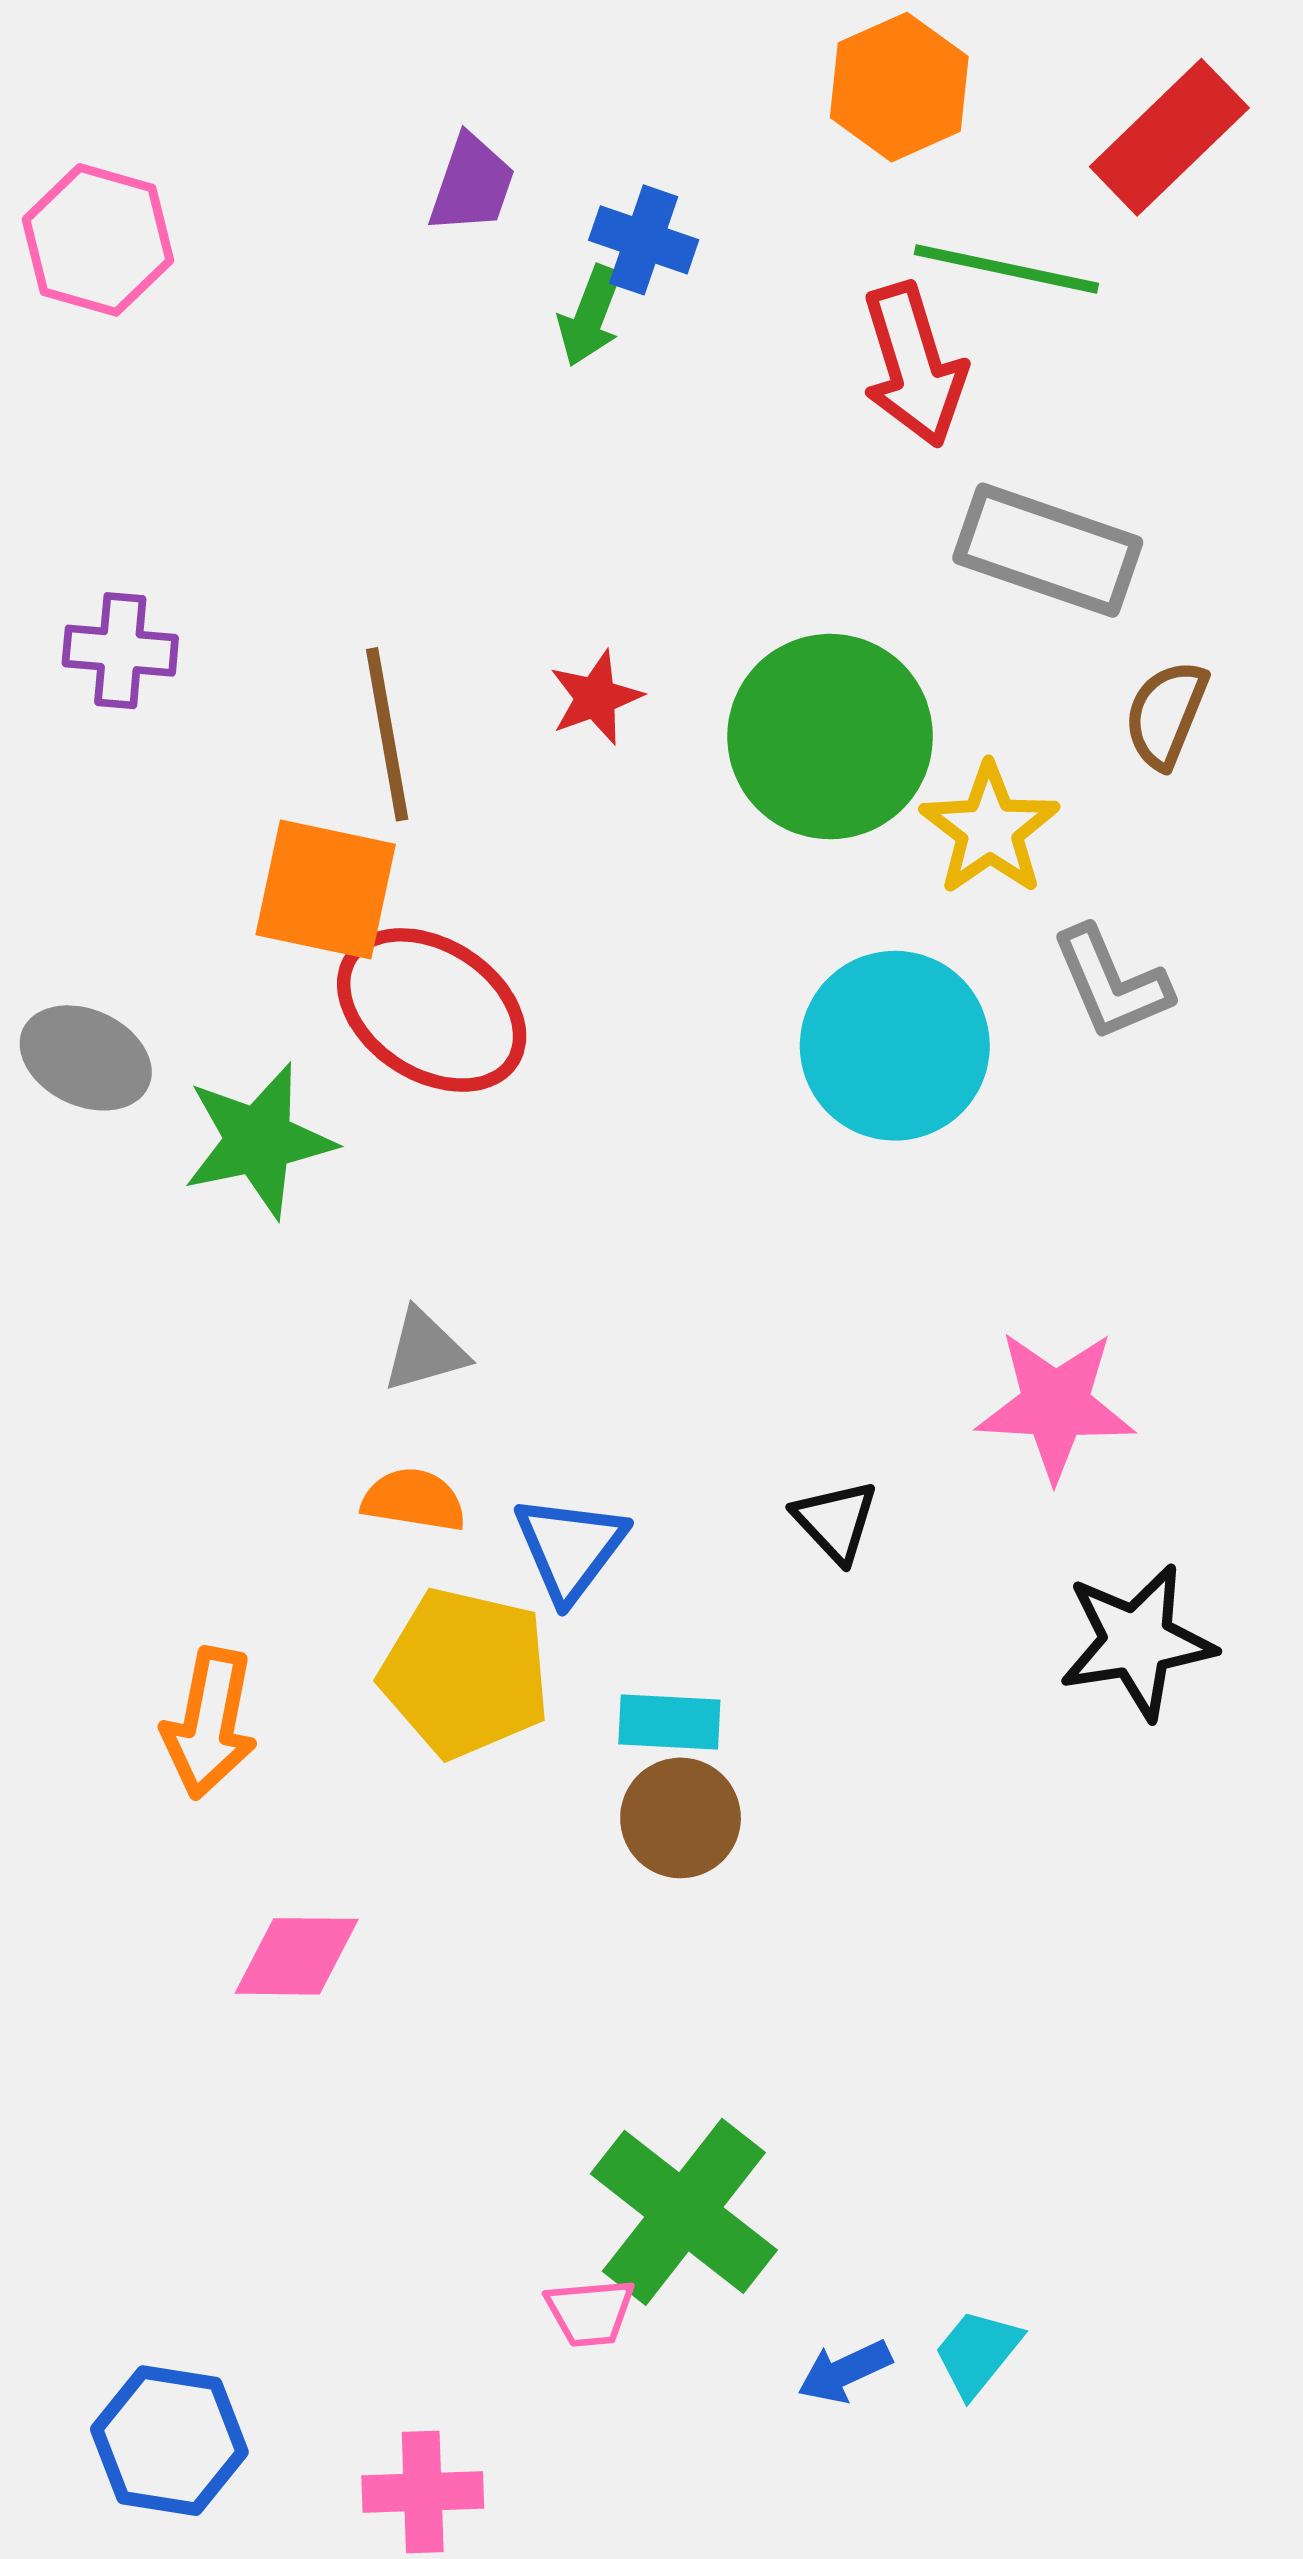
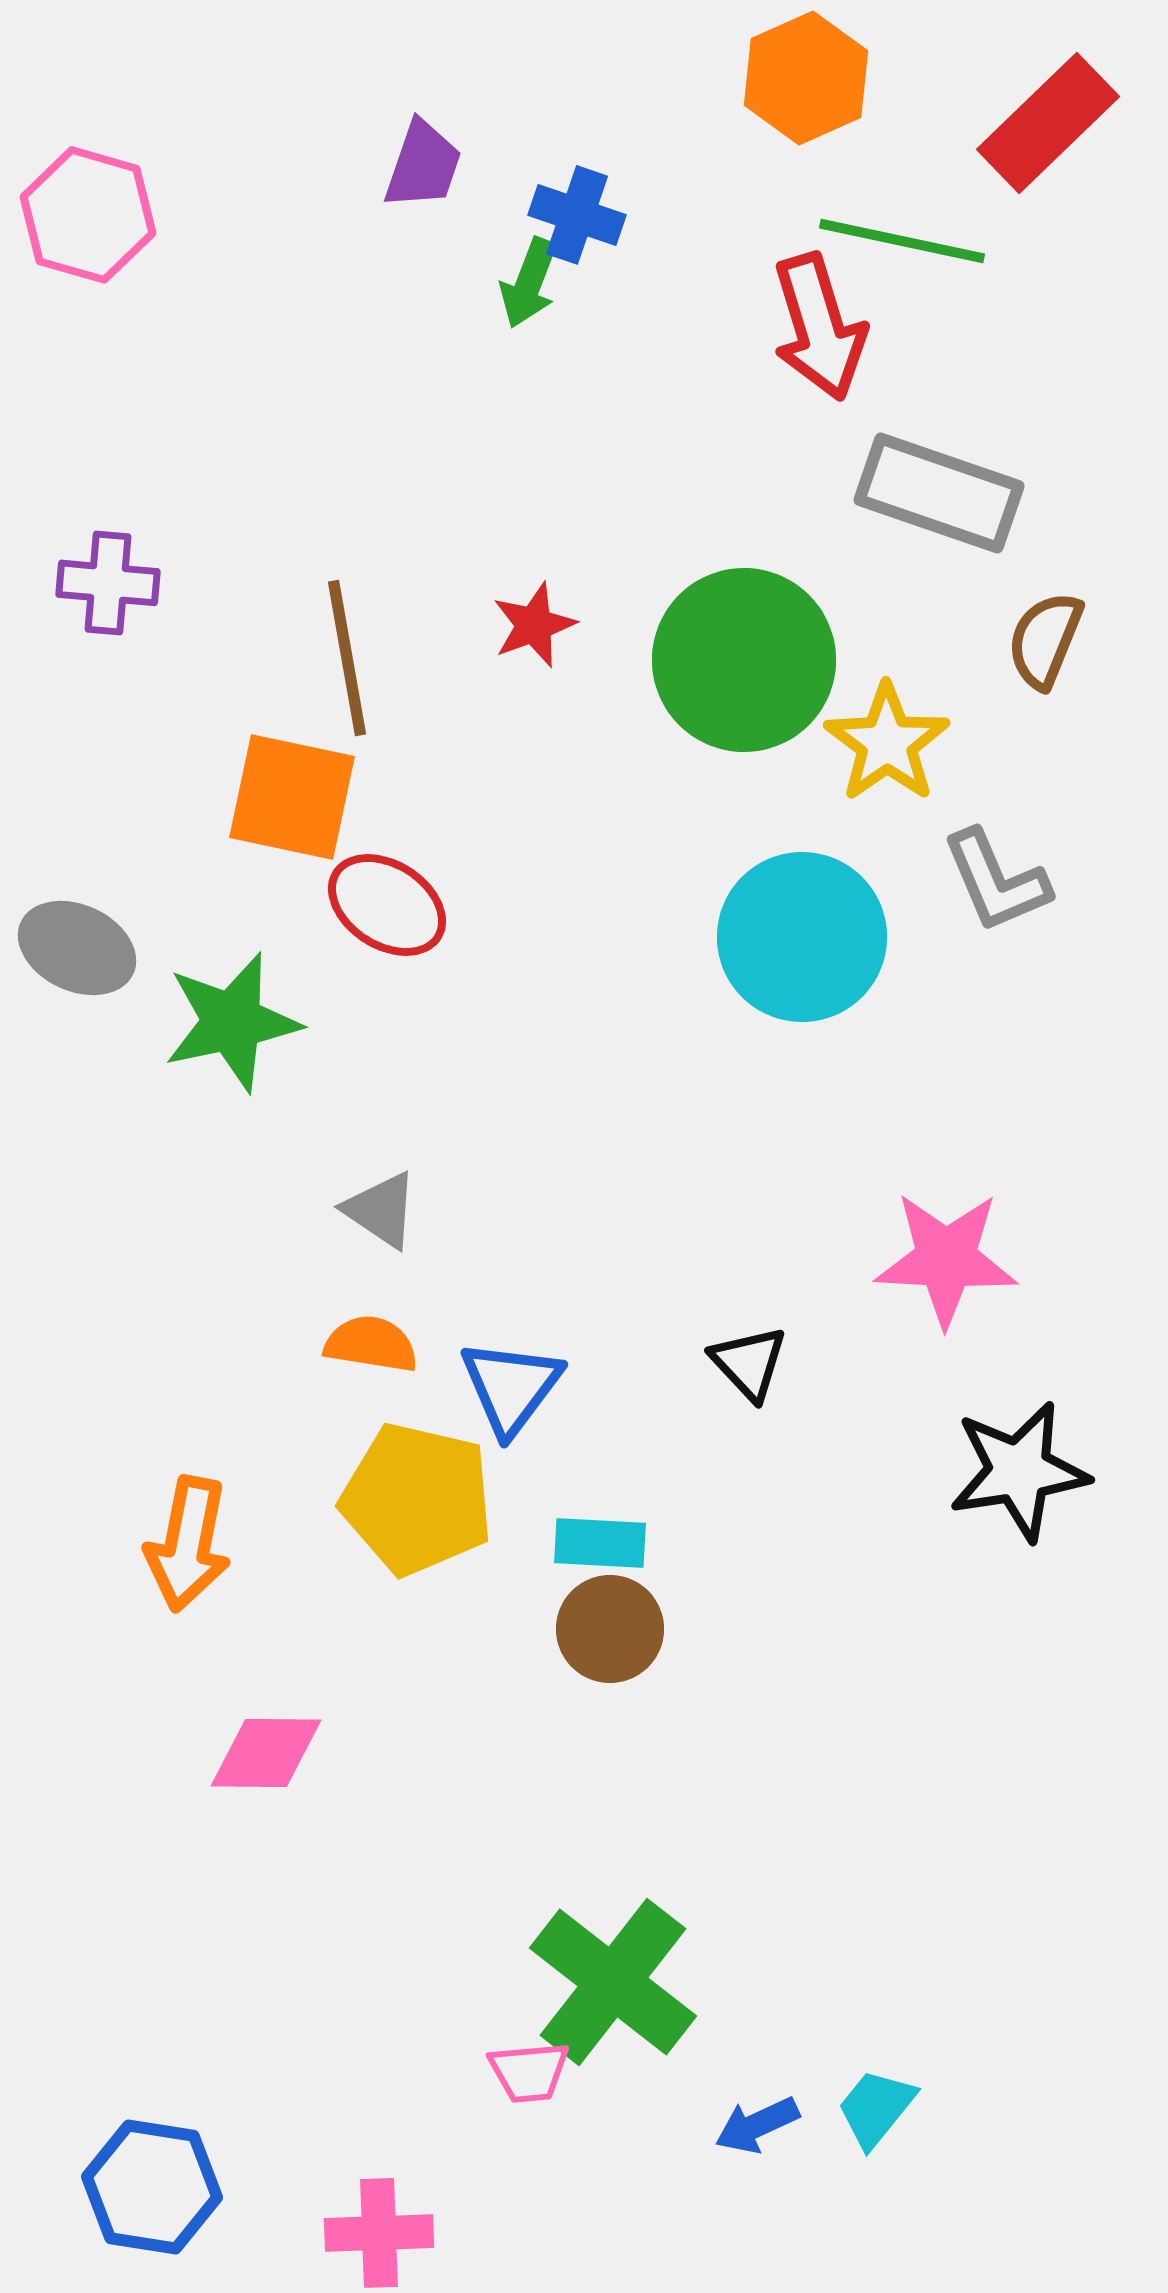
red ellipse: (432, 1010) -> (387, 905), size x0.7
gray triangle: (425, 1350) -> (381, 1210), turned 50

